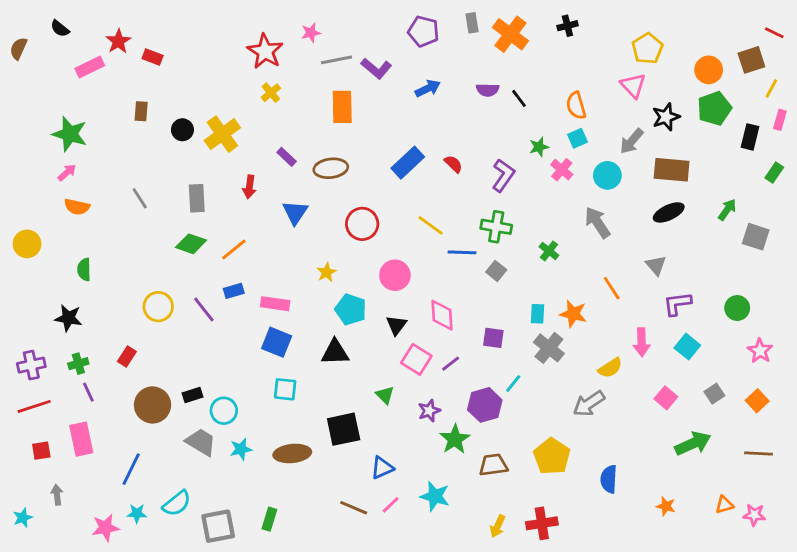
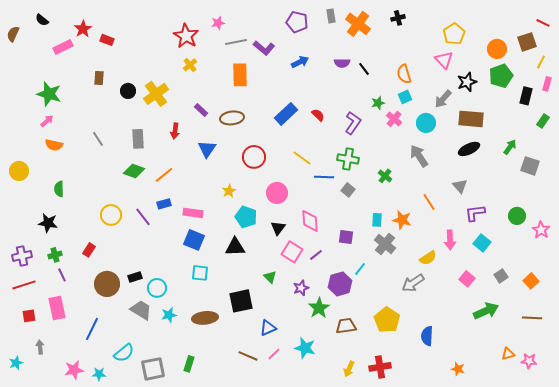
pink star: (760, 351) -> (541, 230), moved
orange star: (666, 506) -> (458, 369), moved
cyan star: (137, 513) -> (99, 374), moved

